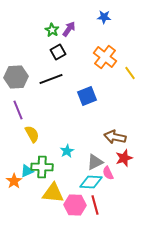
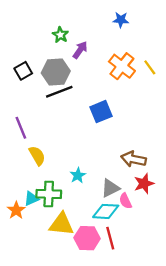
purple arrow: (69, 29) -> (80, 50), moved
black square: (58, 52) -> (23, 71), moved
yellow line: (130, 73) -> (150, 67), moved
gray hexagon: (16, 77) -> (56, 72), moved

